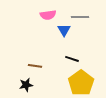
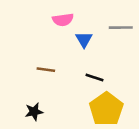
gray line: (80, 17) -> (121, 28), moved
brown line: (35, 66) -> (46, 70), moved

